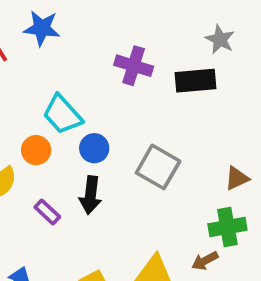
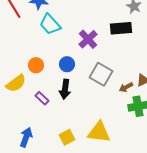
purple cross: (134, 66) -> (88, 39), moved, turned 30
cyan trapezoid: (62, 114) -> (50, 24), moved
brown arrow: (205, 261) -> (126, 87), moved

